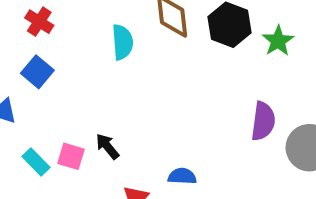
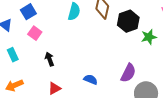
pink square: (71, 156) -> (35, 33), moved
blue semicircle: (182, 176) -> (91, 80), moved

